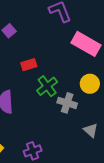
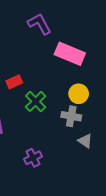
gray cross: (67, 103) -> (71, 116), moved
purple cross: (33, 151) -> (33, 158), moved

